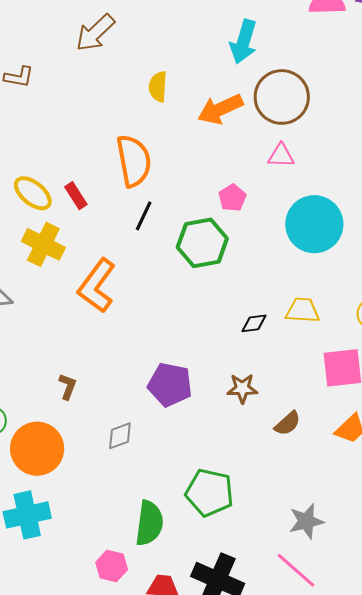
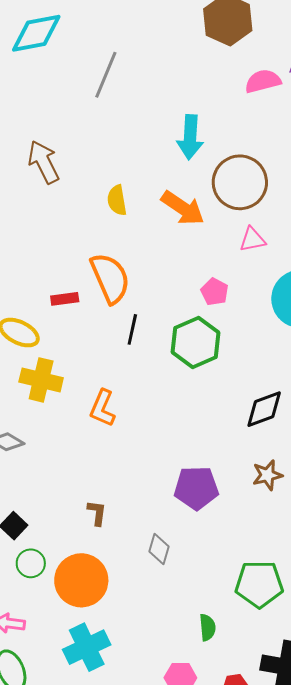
brown arrow: (95, 33) -> (44, 162), turned 120
orange arrow: (220, 109) -> (183, 208), turned -108
red rectangle: (76, 196) -> (65, 299), moved, turned -52
orange L-shape: (97, 286) -> (103, 408), size x0.7
black diamond: (254, 323) -> (264, 409), size x1.6
gray diamond: (120, 436) -> (159, 549), turned -40
green semicircle: (149, 523) -> (207, 627), size x0.6

